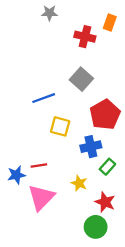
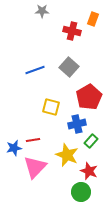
blue line: (44, 98) -> (35, 70), moved
yellow star: (79, 183) -> (67, 155), size x1.6

